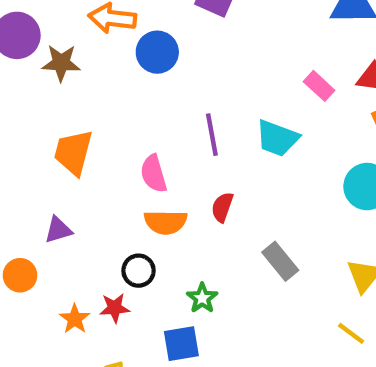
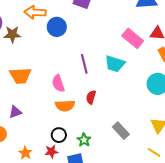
pink rectangle: (319, 86) -> (133, 38), size x1.5
orange trapezoid: (73, 152) -> (20, 76), turned -105
gray rectangle: (280, 261) -> (121, 131), moved
black circle: (139, 271) -> (59, 135), moved
red star: (115, 308) -> (51, 152), moved

